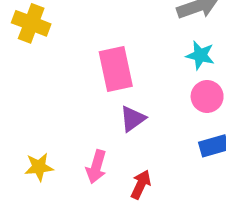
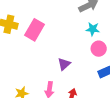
pink rectangle: (116, 69) -> (35, 30), moved, turned 50

